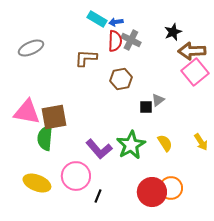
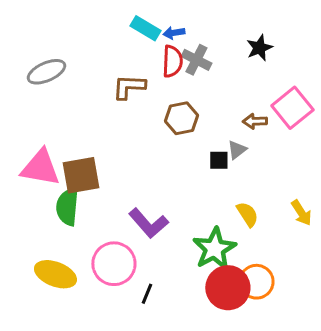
brown arrow: (192, 51) -> (255, 121), moved, size x0.6
green star: (131, 145) -> (214, 249), moved

